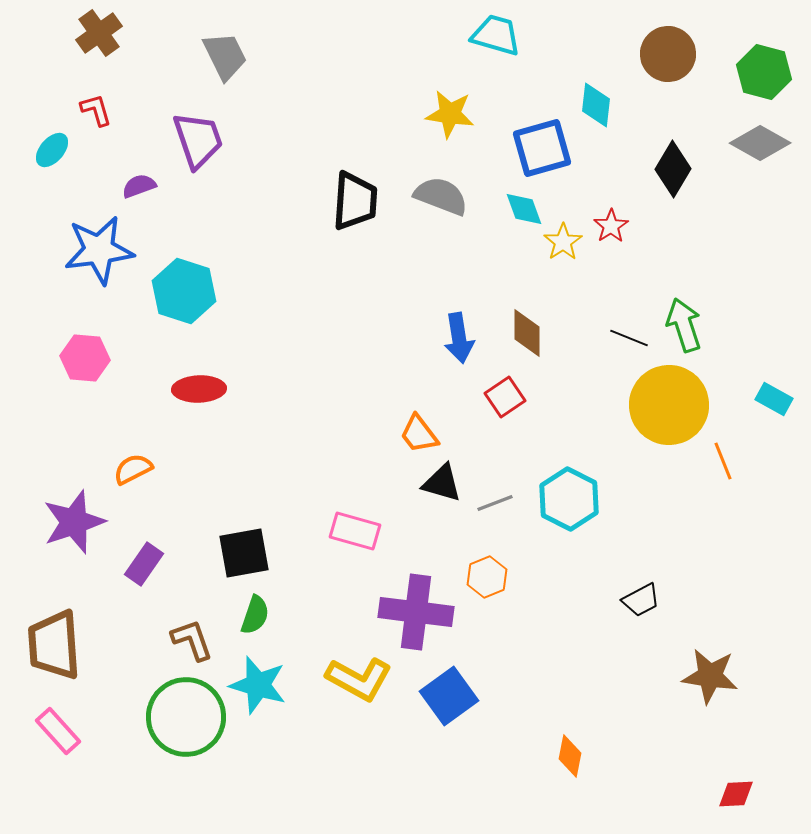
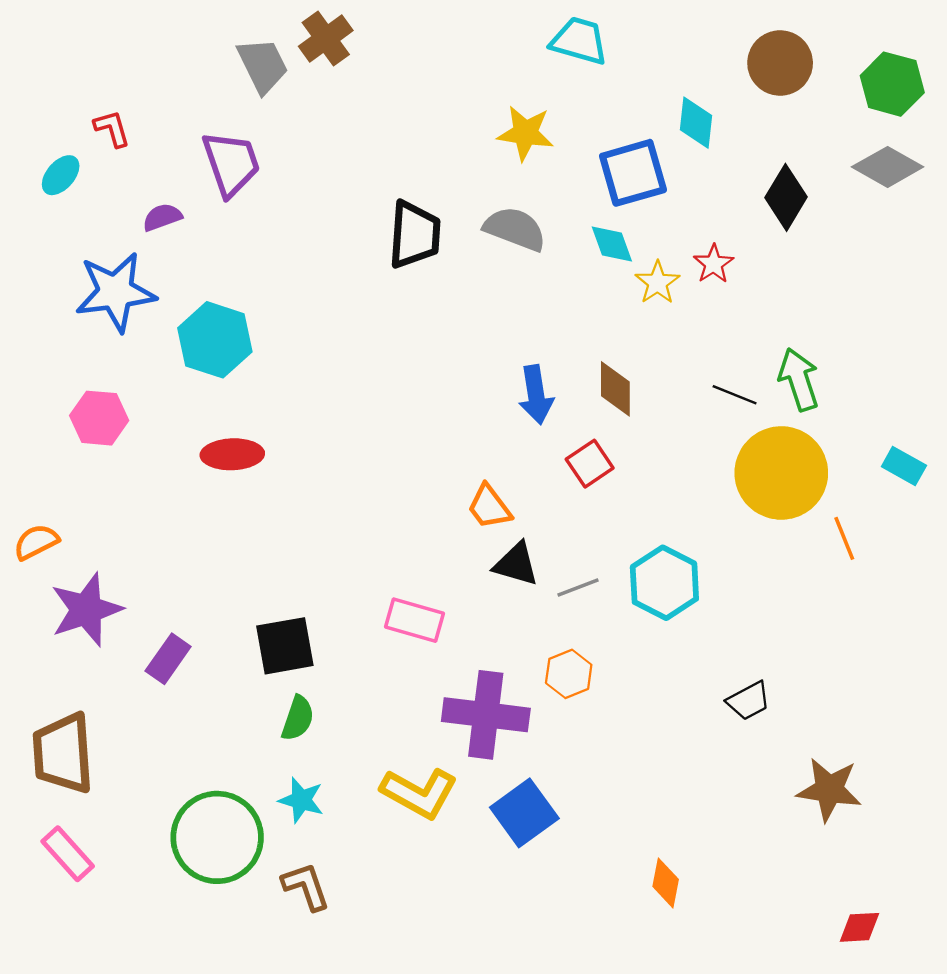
brown cross: (99, 33) -> (326, 38), moved
orange semicircle: (133, 469) -> (36, 542), moved
brown L-shape: (192, 640) -> (306, 886), moved
cyan star: (258, 685) -> (301, 800), size x0.7

